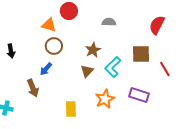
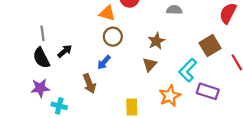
black arrow: (11, 51) -> (65, 51), moved, turned -120
brown square: (141, 54) -> (210, 46), turned -30
cyan L-shape: (113, 67) -> (188, 70), moved

